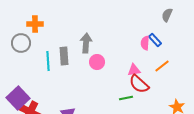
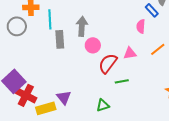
blue rectangle: (155, 40) -> (152, 10), moved
cyan line: (48, 61) -> (50, 19), moved
red semicircle: (139, 84) -> (108, 63), moved, turned 85

